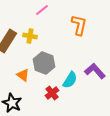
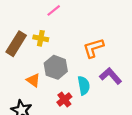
orange L-shape: (79, 25) -> (93, 48), moved, turned -120
cyan semicircle: (70, 80) -> (84, 86), turned -42

